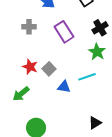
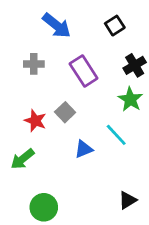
gray square: (49, 69) -> (65, 112), moved
cyan line: (87, 77) -> (116, 135), turned 66
blue triangle: (64, 87) -> (84, 149), turned -32

